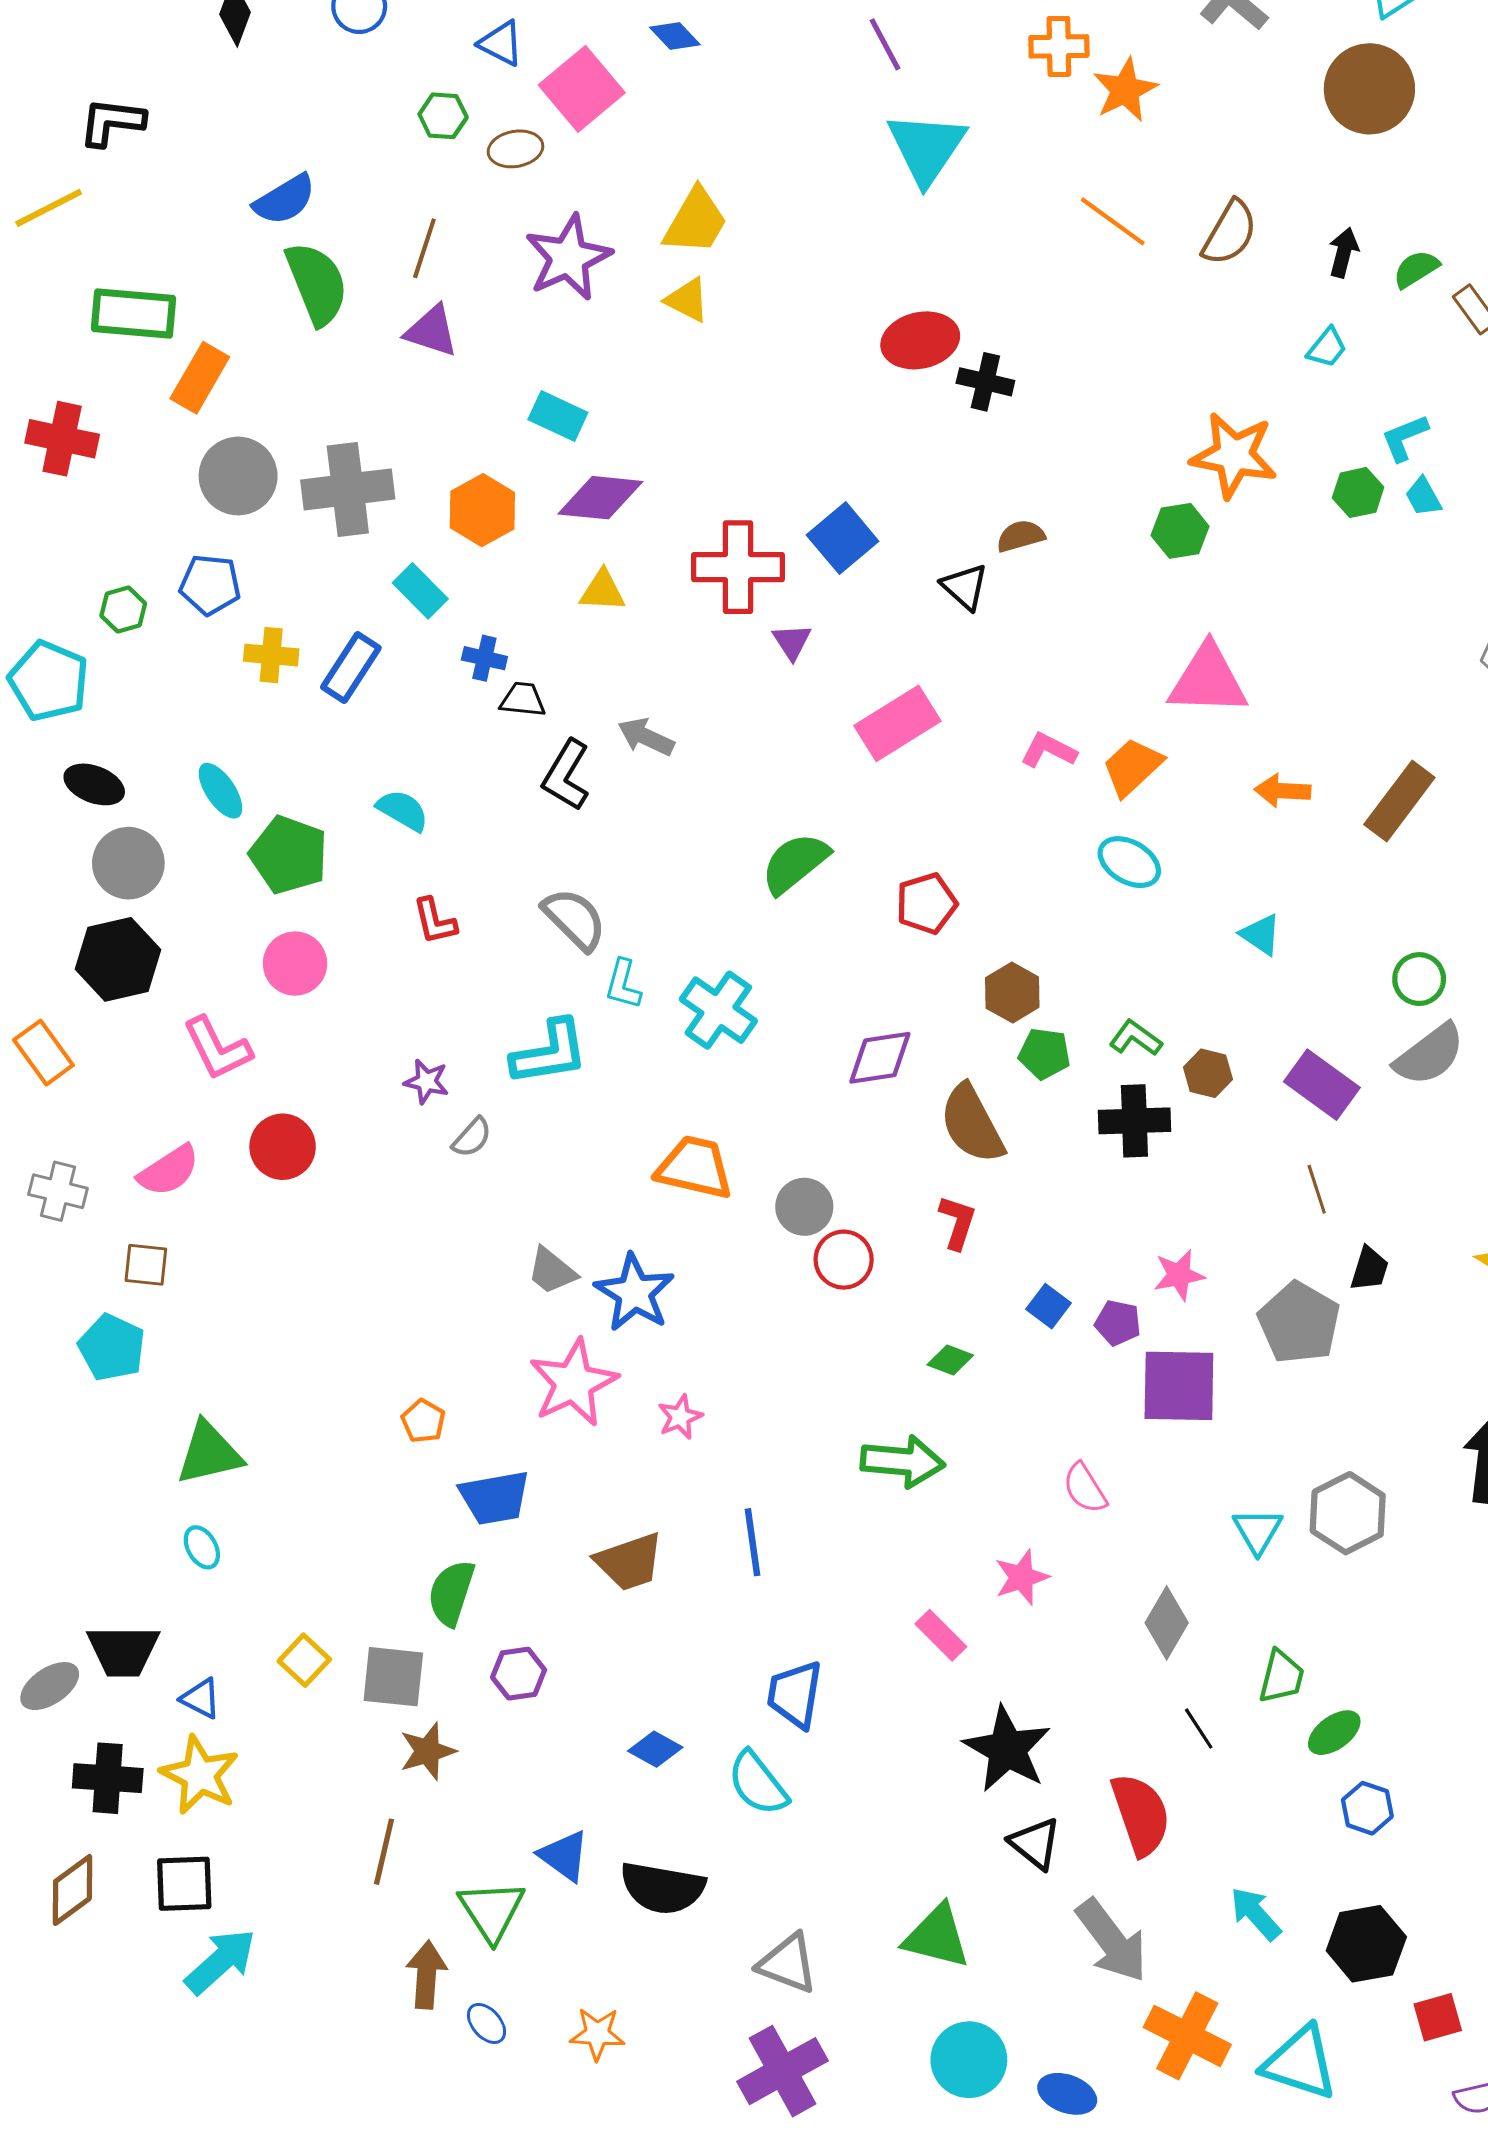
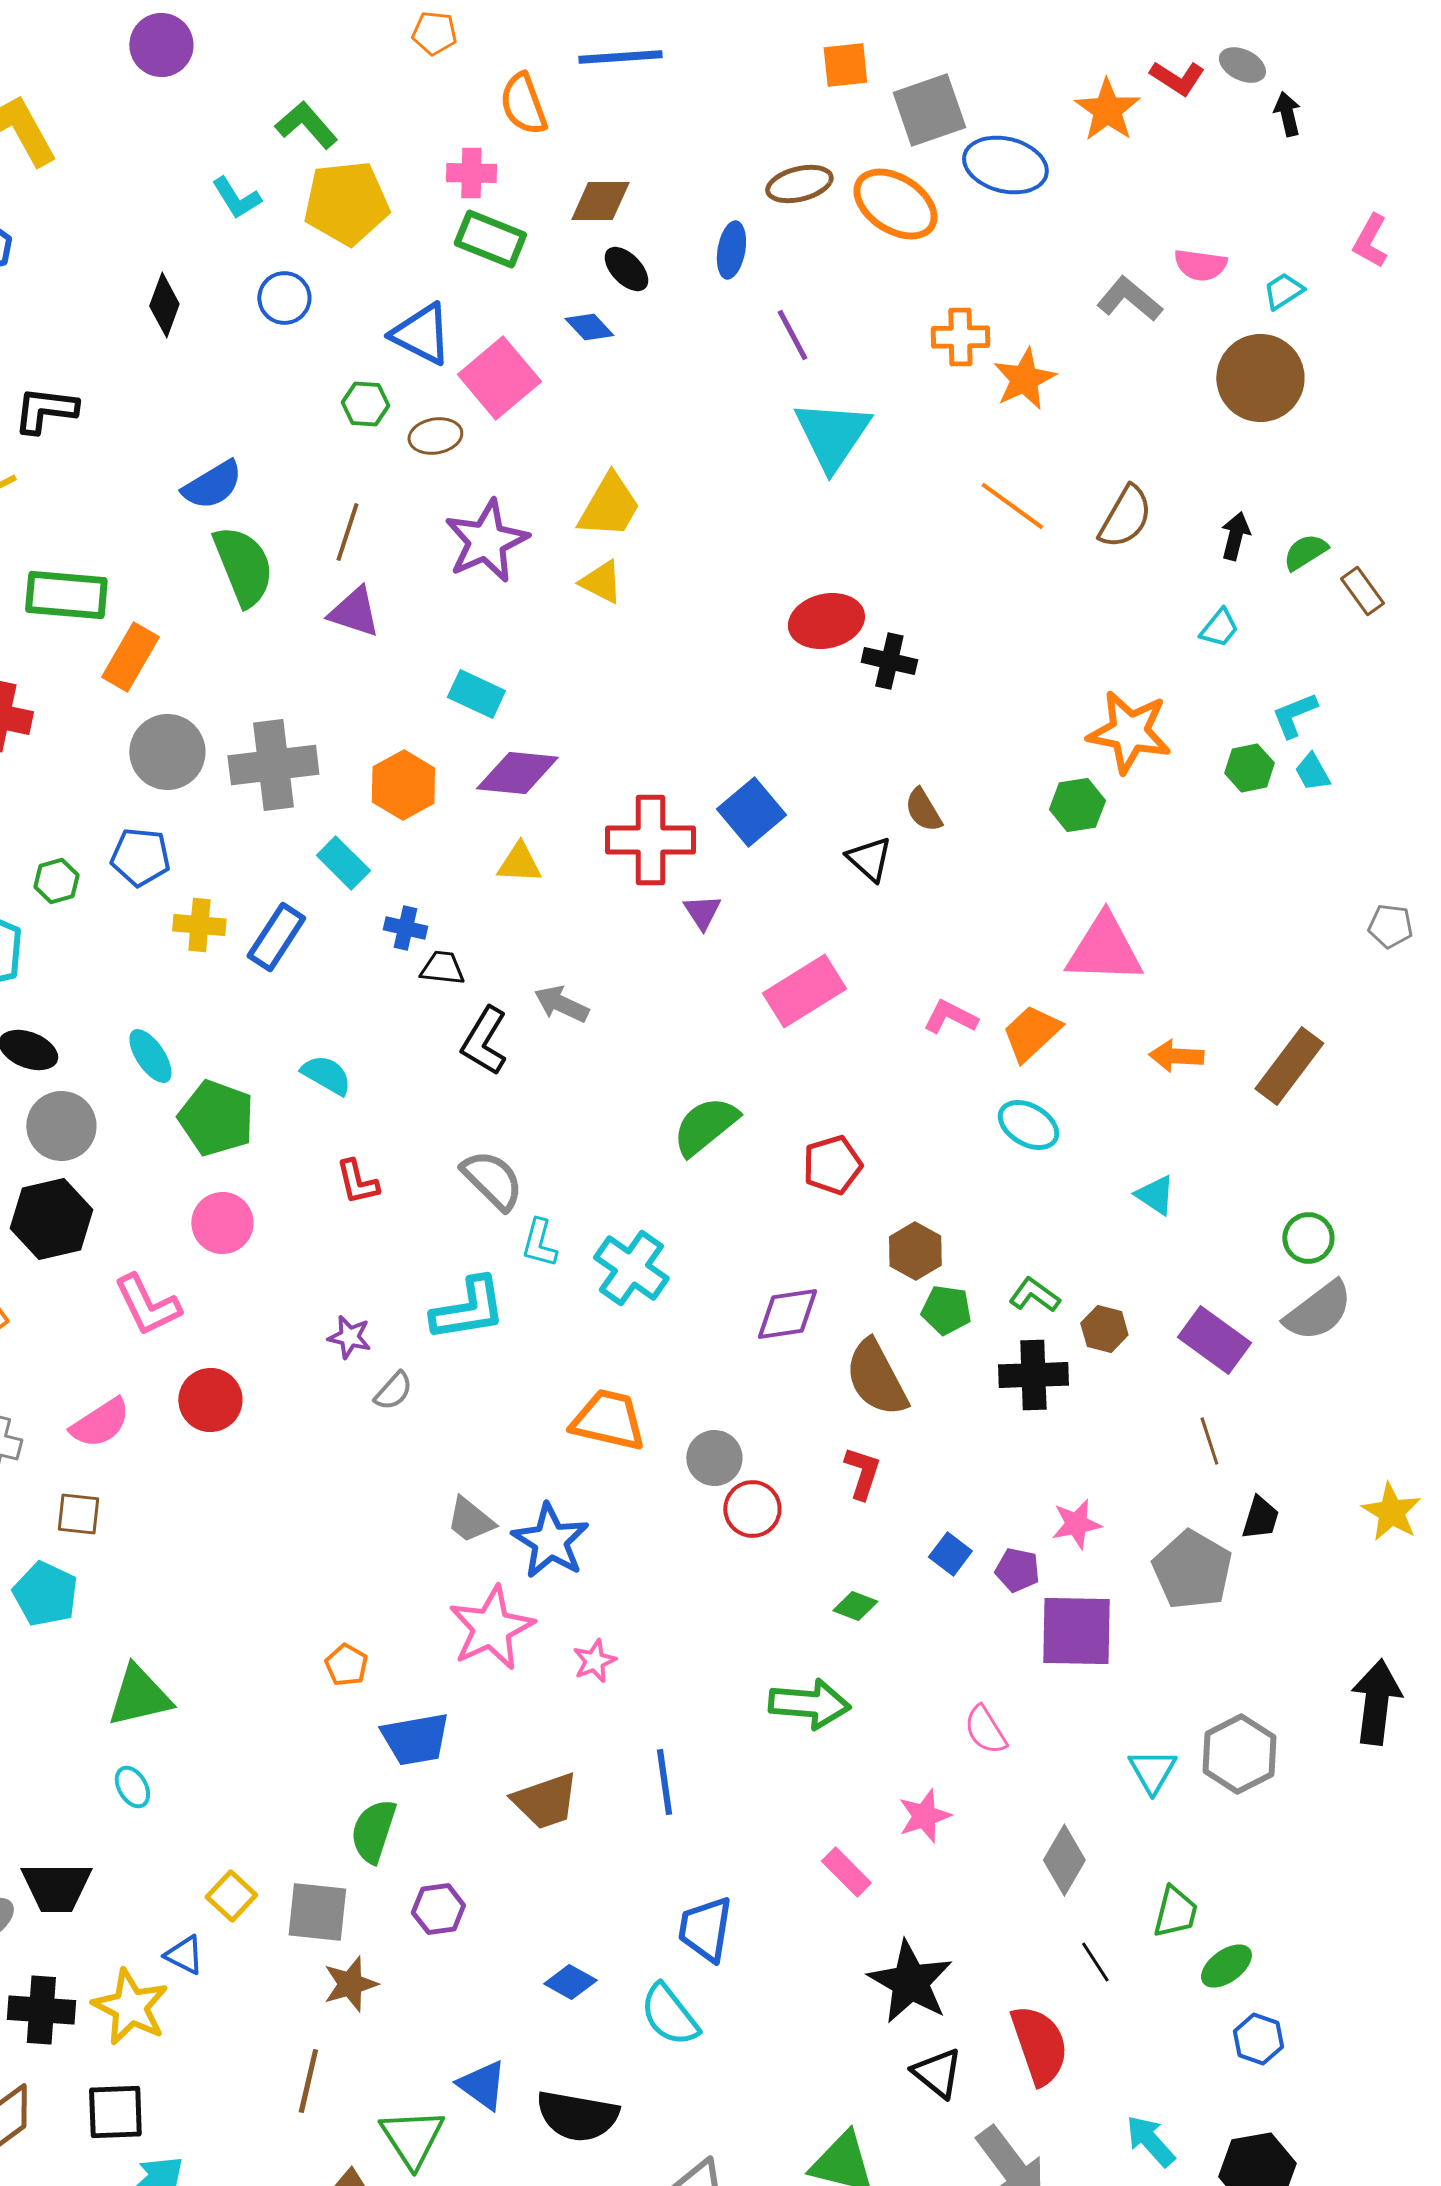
blue triangle: (501, 43) -> (421, 334), size x1.4
brown semicircle: (1021, 536) -> (923, 810), turned -105
blue triangle: (201, 1698) -> (184, 1955), moved

